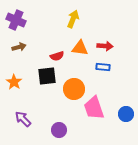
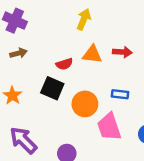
blue rectangle: (103, 67) -> (120, 94), moved
black square: (47, 76) -> (52, 88), turned 30
purple arrow: (23, 119) -> (23, 140), size x1.4

